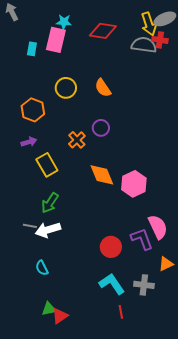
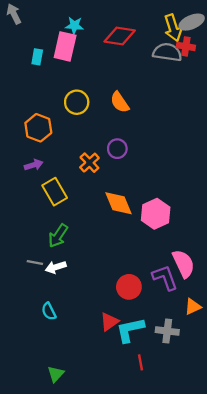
white arrow: (48, 230) -> (56, 267), size x0.7
cyan L-shape: (112, 284) -> (130, 330), turned -68
green triangle: (49, 309) -> (56, 374), moved, turned -35
red triangle: (60, 316) -> (109, 322), moved

